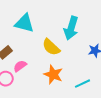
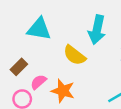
orange star: (53, 74) -> (63, 91), moved

